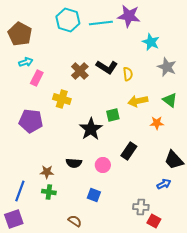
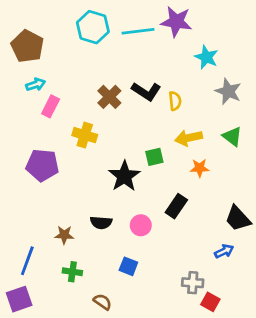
orange star: (157, 123) -> (200, 168), moved
green cross: (49, 192) -> (72, 272), moved

